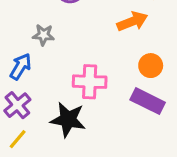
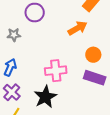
gray star: (43, 35) -> (14, 35), moved
black star: (68, 120) -> (45, 97), turned -30

